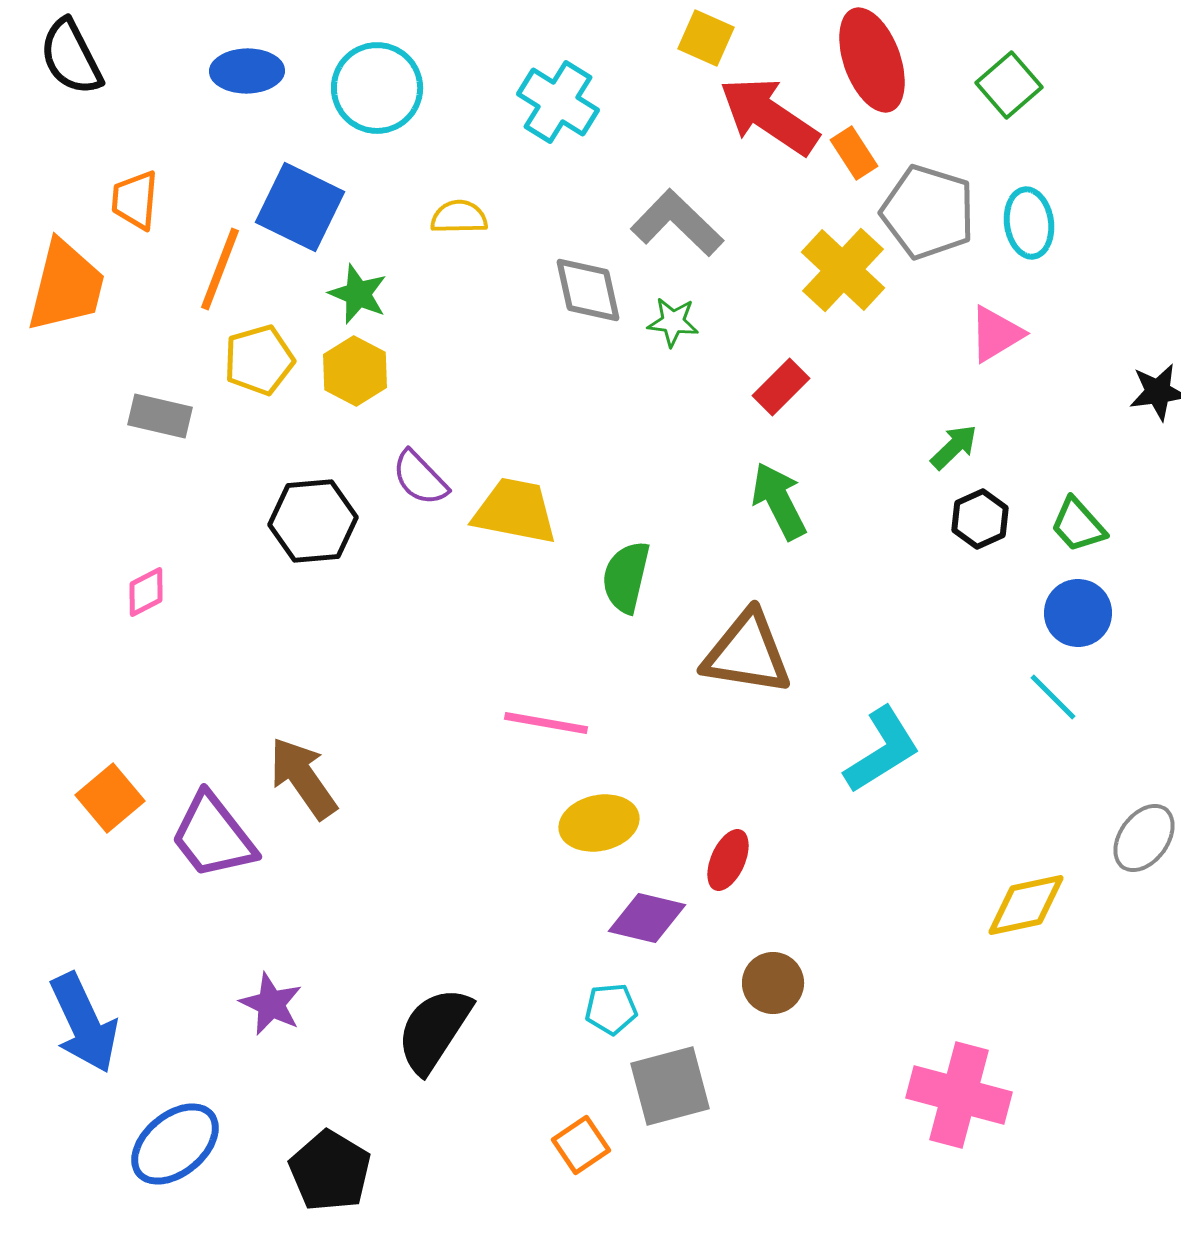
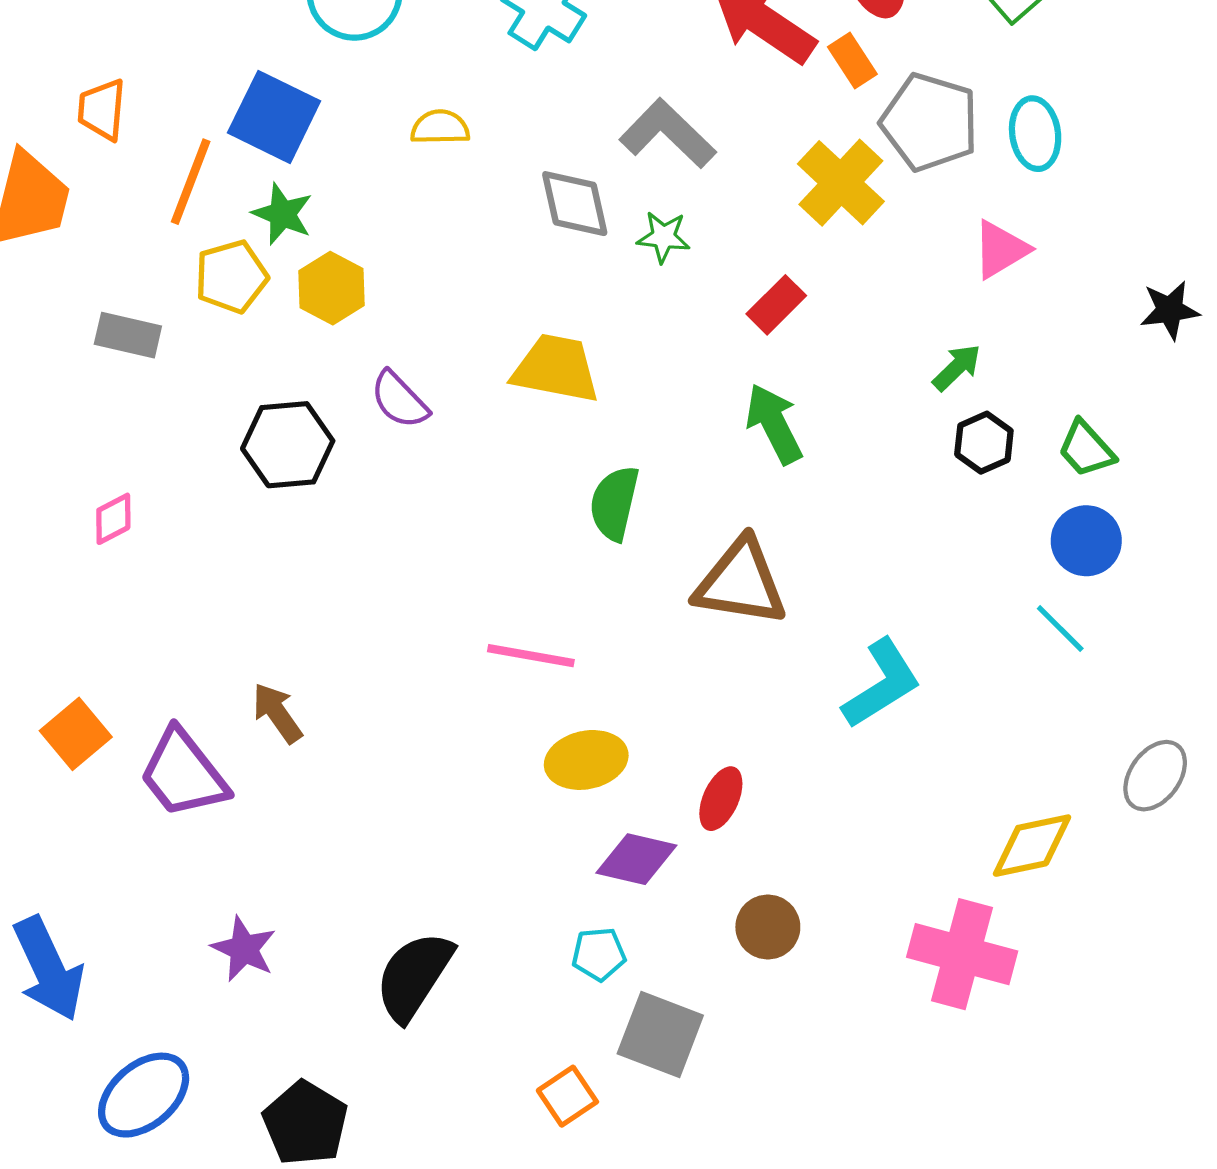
green star: (358, 294) -> (282, 214), moved
yellow trapezoid: (515, 511) -> (556, 369), moved
brown arrow: (303, 778) -> (277, 713), size x0.7
gray square: (670, 1086) -> (660, 1035), turned 36
pink cross: (959, 1095) -> (962, 954), moved

